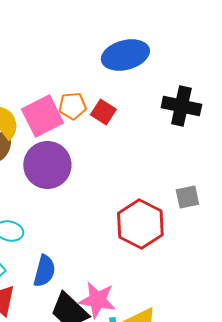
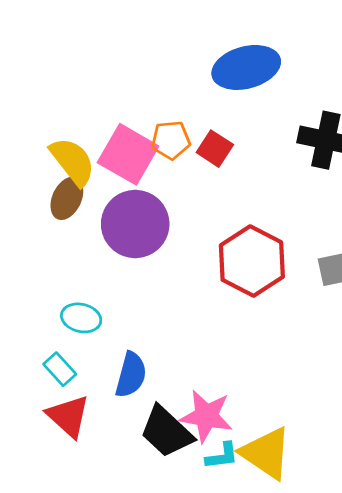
pink square: (42, 116) -> (128, 154), turned -33
red hexagon: (140, 224) -> (252, 261), moved

